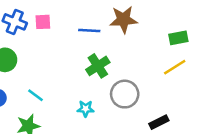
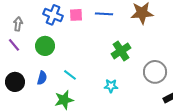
blue line: (89, 31) -> (104, 14), moved
gray circle: (125, 94) -> (155, 72), moved

